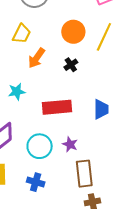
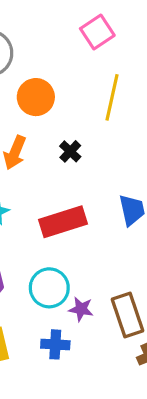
orange circle: (73, 32) -> (36, 97), moved
purple star: (70, 144) -> (81, 309), moved

